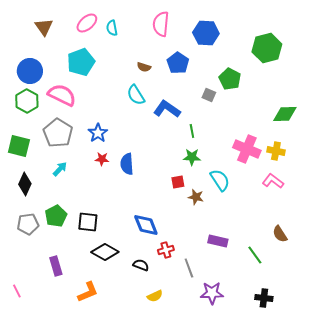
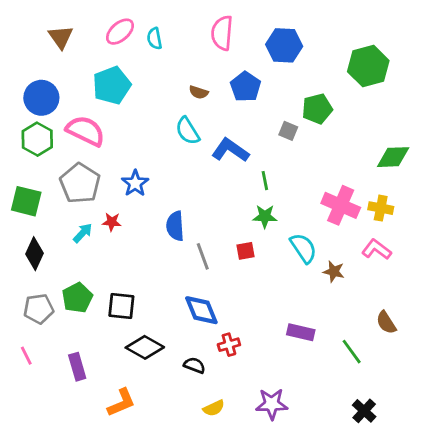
green pentagon: (230, 79) -> (317, 109), turned 30
red star: (102, 159) -> (112, 222), moved
brown star: (196, 197) -> (334, 272), moved
gray line: (189, 268) -> (203, 256), moved
pink line: (17, 291) -> (26, 356), moved
purple star: (212, 293) -> (272, 404), moved
black cross: (264, 298) -> (364, 411), turned 36

